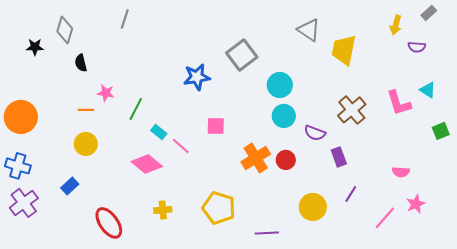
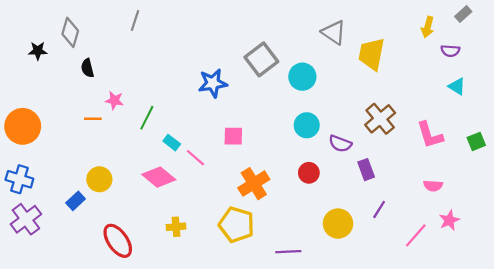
cyan circle: (280, 85) -> (302, 77), moved
cyan triangle: (428, 90) -> (457, 86), moved
pink L-shape: (399, 103) -> (430, 135), moved
yellow circle: (86, 144) -> (99, 179), moved
orange cross: (256, 158) -> (254, 184), moved

